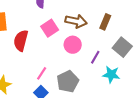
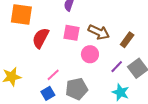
pink square: (50, 28) -> (71, 33), turned 30
purple line: (95, 57) -> (117, 67), moved

